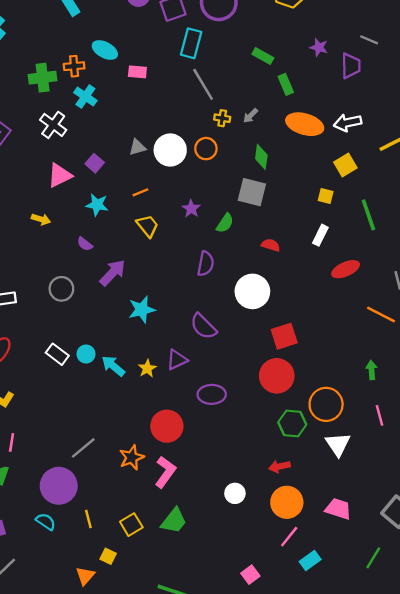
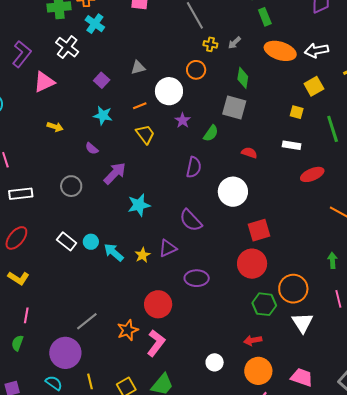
white circle: (170, 150) -> (169, 91), moved
pink triangle: (60, 175) -> (44, 82), moved
white rectangle: (320, 235) -> (292, 145), turned 72

